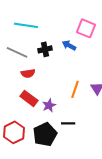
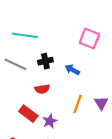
blue arrow: (69, 45) -> (72, 70), moved
red semicircle: (28, 73) -> (42, 89), moved

